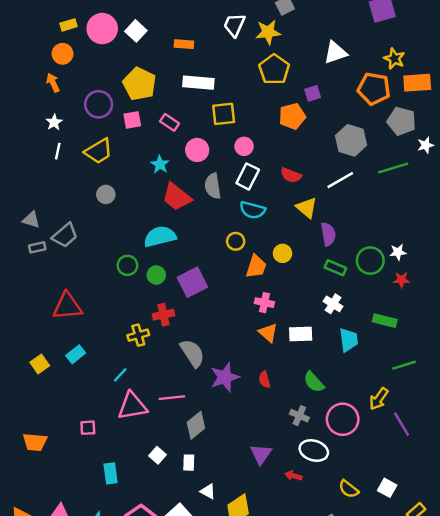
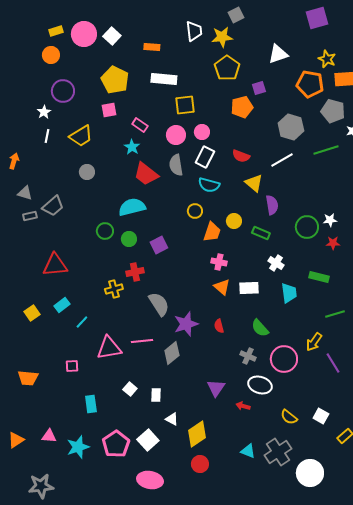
white trapezoid: (234, 25) -> (194, 31), turned 150
orange arrow: (53, 83) -> (14, 161), moved, turned 42
purple circle: (99, 104) -> (63, 91), moved
pink rectangle: (170, 122) -> (140, 125), moved
pink circle: (197, 150) -> (176, 135), moved
green rectangle: (335, 268) -> (261, 233), moved
purple square: (192, 282) -> (159, 245), size x0.7
cyan line: (120, 375) -> (82, 322), moved
gray diamond: (196, 425) -> (172, 353), moved

